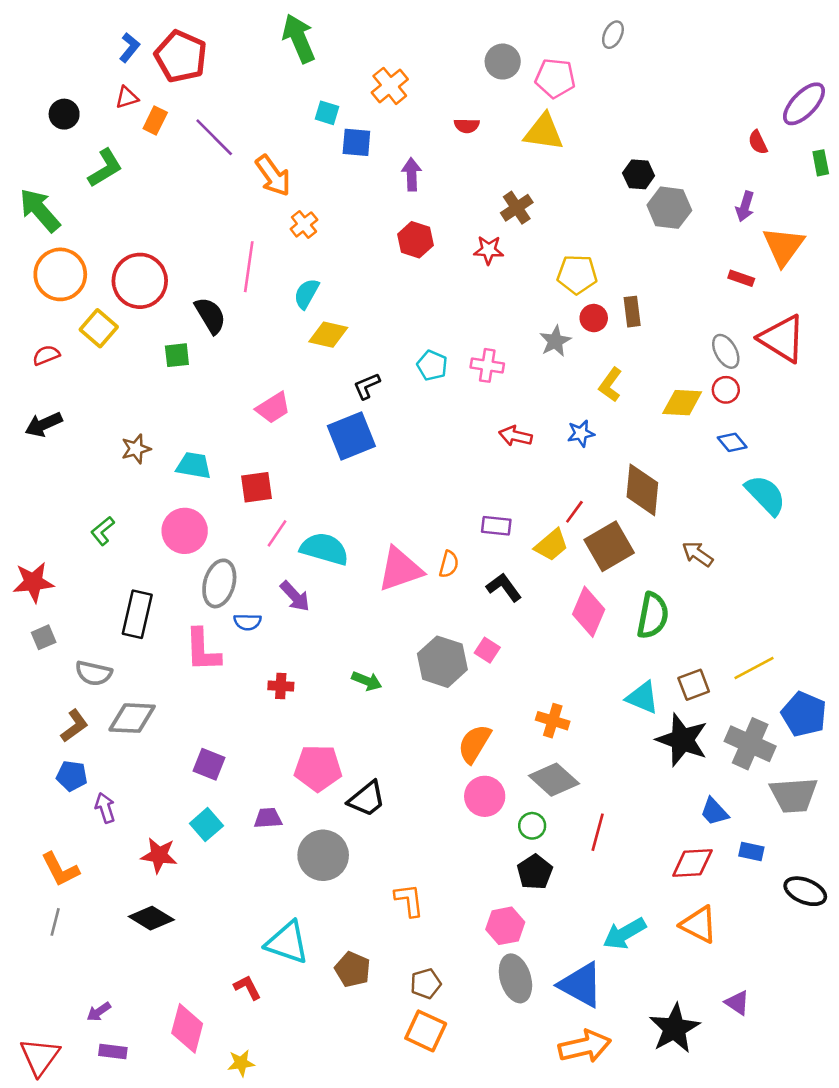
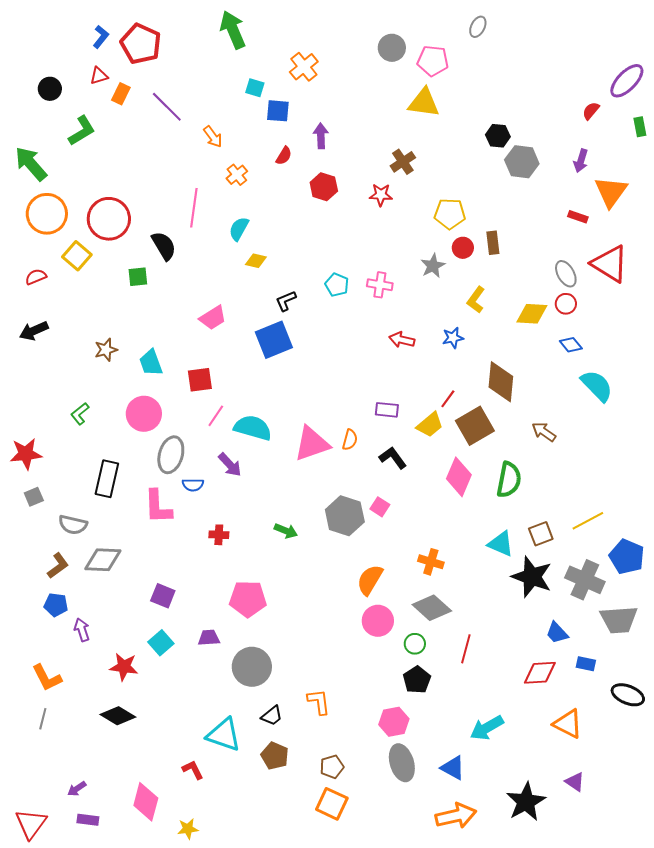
red semicircle: (467, 126) -> (284, 156), moved, turned -60
red semicircle: (758, 142) -> (591, 111), turned 66
orange arrow: (273, 176) -> (213, 137), size x0.7
yellow diamond: (328, 335) -> (256, 261), size x0.7
cyan trapezoid: (194, 465) -> (151, 363), turned -120
black trapezoid: (367, 799) -> (272, 716), moved, size x0.7
orange triangle: (699, 925) -> (568, 724), moved
blue triangle: (581, 985) -> (453, 768), size x0.7

